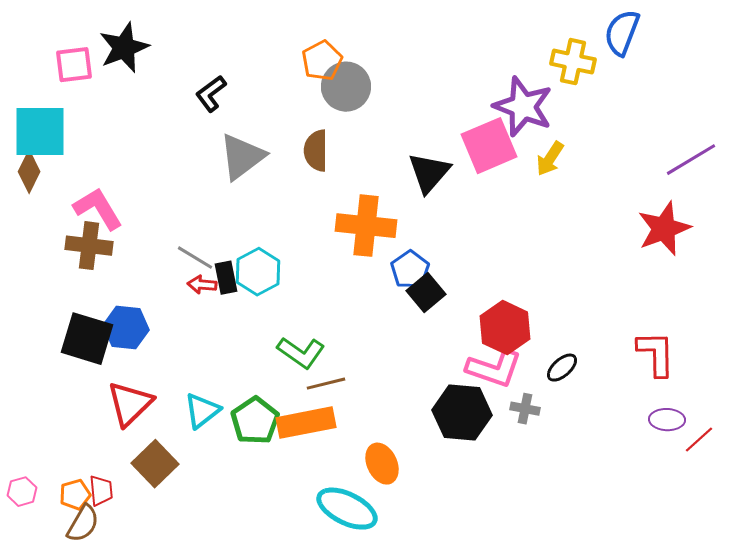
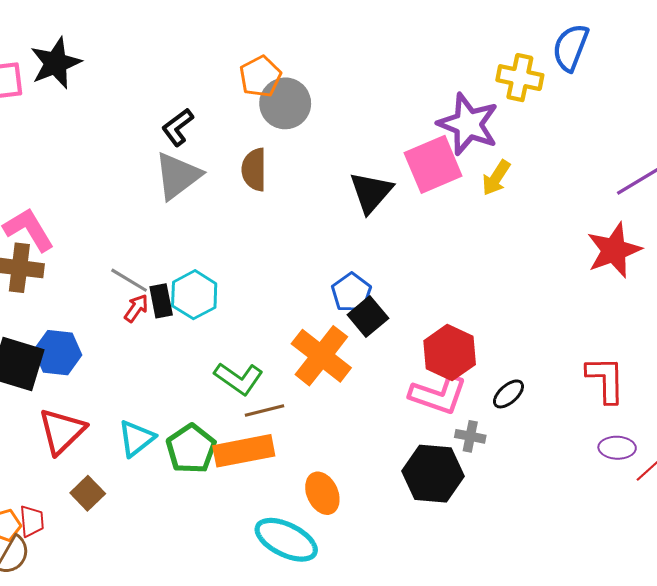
black L-shape: (211, 94) -> (178, 127), moved
orange cross: (366, 226) -> (321, 356), moved, turned 32
red arrow: (202, 285) -> (136, 308), turned 120
black hexagon: (462, 413) -> (433, 474), moved
brown square: (155, 464) -> (88, 493), size x0.7

